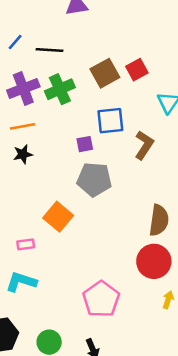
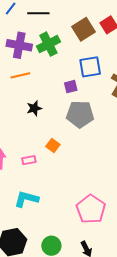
purple cross: (23, 89) -> (19, 45), turned 35
black star: (23, 154) -> (34, 108), moved
orange square: (58, 217) -> (53, 146), size x0.6
pink rectangle: (26, 244) -> (29, 160), moved

